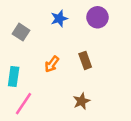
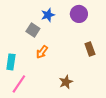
gray square: (21, 32) -> (33, 30), moved
brown rectangle: (85, 60) -> (90, 49), moved

